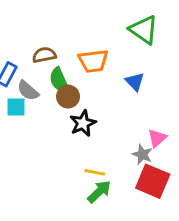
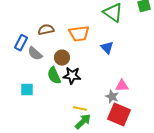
green semicircle: (59, 80) -> (54, 76), moved
cyan square: (16, 107) -> (27, 90), moved
black star: (83, 123) -> (72, 76), turned 30
pink triangle: (157, 138) -> (122, 86), turned 40

